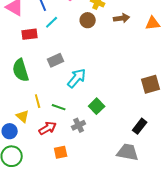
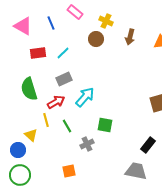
brown arrow: (122, 18) -> (130, 37), turned 112
cyan line: (52, 22) -> (63, 53), moved
green square: (97, 106) -> (105, 125), turned -35
green line: (59, 107) -> (67, 126), turned 40
red arrow: (48, 128) -> (56, 102), moved

